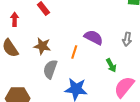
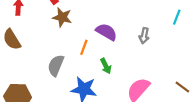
brown star: (42, 46) -> (62, 17), moved
green arrow: (111, 65) -> (106, 66), moved

